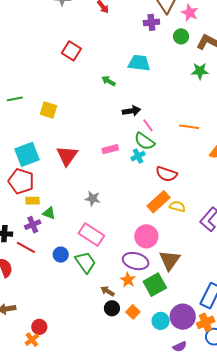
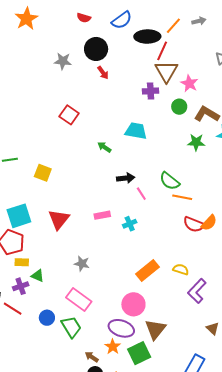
green semicircle: (145, 141) -> (170, 181), moved
red semicircle: (166, 174) -> (194, 224), moved
yellow semicircle: (177, 206) -> (181, 269), moved

